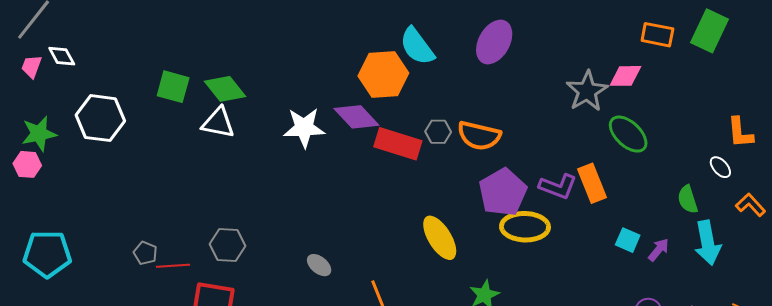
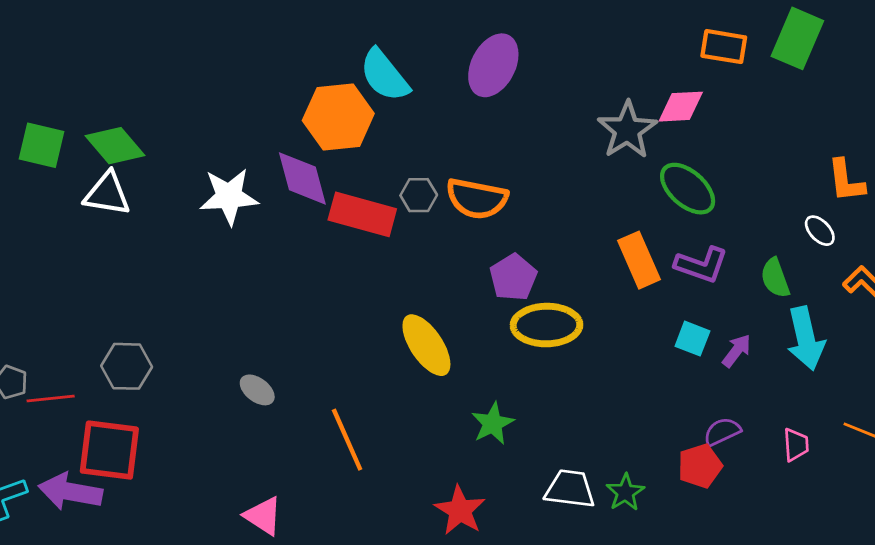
purple diamond: (356, 117) -> (302, 178), turned 30
purple L-shape: (558, 186) -> (701, 265), moved
purple pentagon: (503, 192) -> (513, 277), size x0.7

